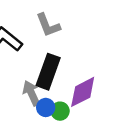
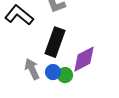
gray arrow: (31, 93) -> (32, 69), moved

